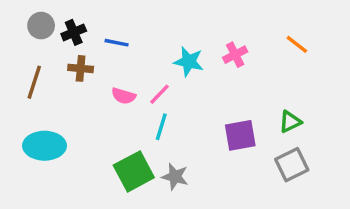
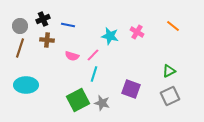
gray circle: (41, 26) -> (20, 26), moved
pink cross: (235, 55) -> (137, 32), turned -32
purple square: (240, 135) -> (131, 89), moved, turned 30

